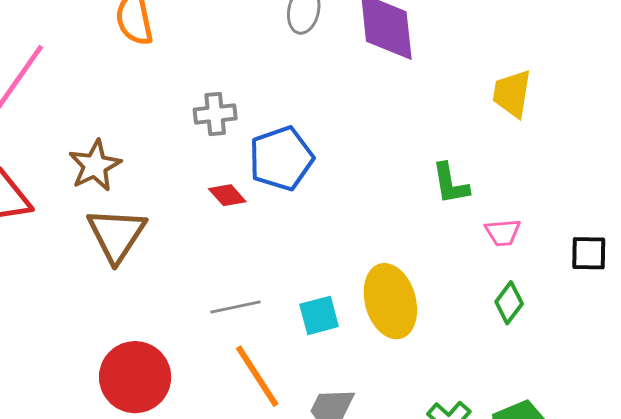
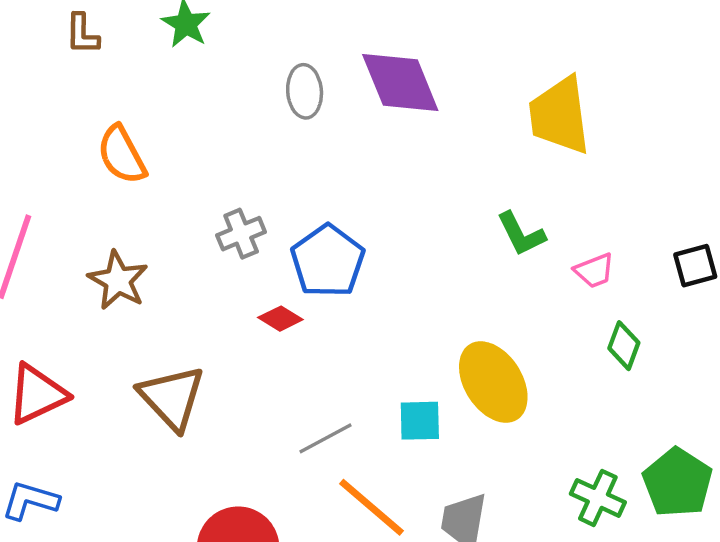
yellow trapezoid: (512, 94) -> (560, 115), size x1.4
brown star: (95, 166) -> (118, 280), moved
cyan square: (319, 315) -> (420, 421), turned 30

